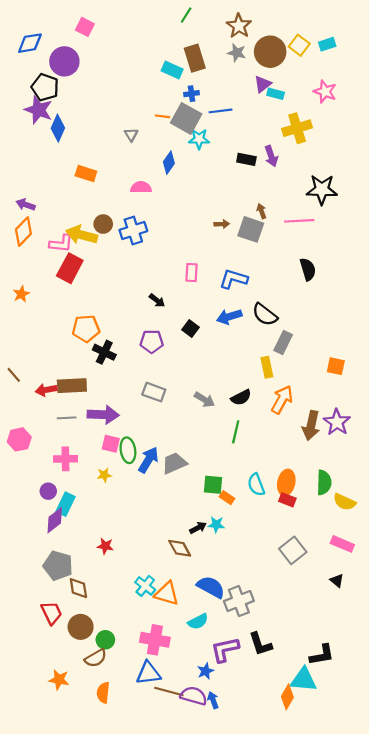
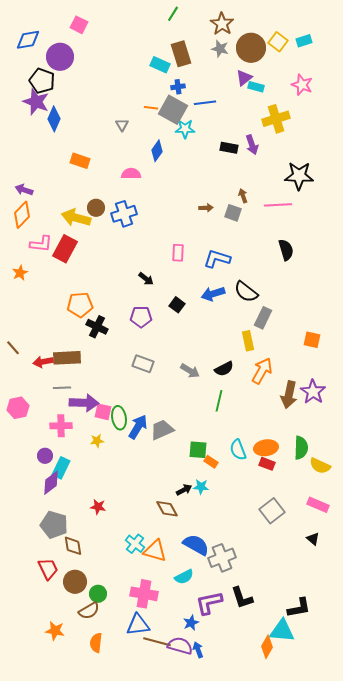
gray square: (251, 229) -> (233, 213), size x0.7
pink L-shape: (61, 243) -> (41, 244), moved
purple arrow: (103, 415) -> (84, 403), moved
orange ellipse: (286, 483) -> (266, 448), turned 70

